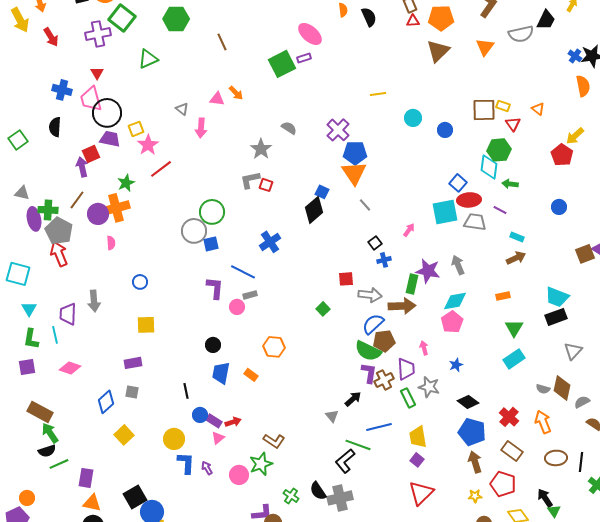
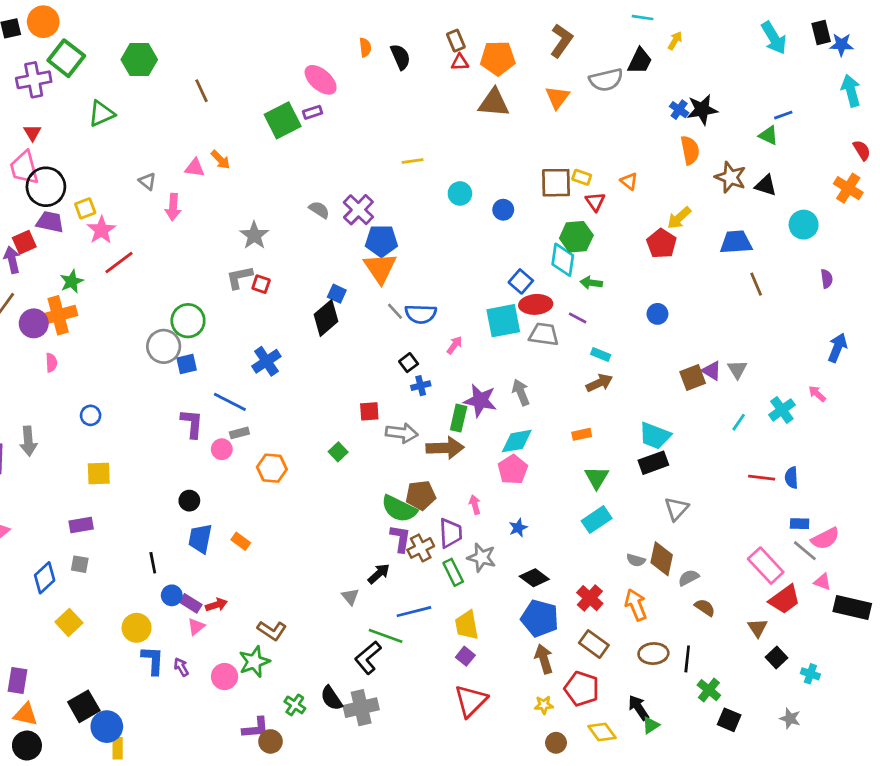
brown triangle: (438, 51) -> (494, 103), turned 50
gray semicircle: (289, 128) -> (319, 210), moved
blue semicircle: (373, 324) -> (421, 314), moved, turned -135
orange hexagon: (274, 347) -> (272, 468), moved
green triangle: (554, 511) -> (651, 725), turned 32

